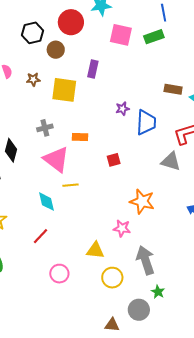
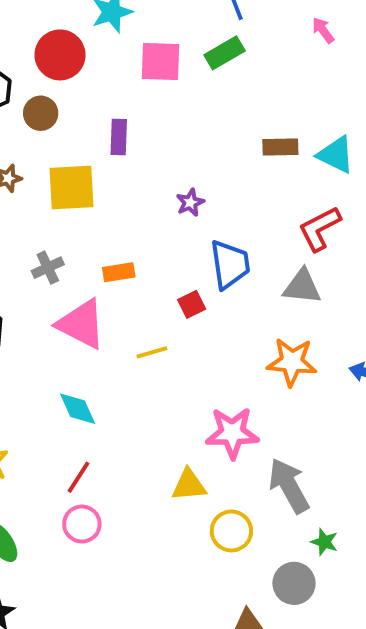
blue trapezoid: (146, 122) -> (230, 264), moved
yellow line: (70, 185) -> (152, 352), moved
orange star: (142, 201) -> (292, 362), moved
pink star: (122, 228) -> (232, 433), size x1.5
pink circle: (59, 274) -> (82, 524), moved

